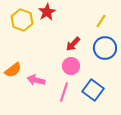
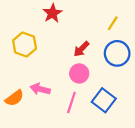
yellow hexagon: (22, 20) -> (25, 44), moved
orange semicircle: (13, 70) -> (15, 98), moved

